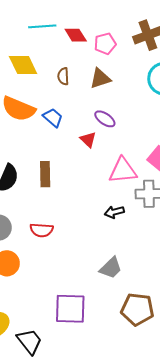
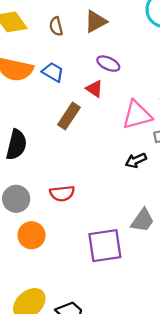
brown rectangle: (45, 174) -> (69, 116), moved, turned 45
purple square: (70, 309) -> (105, 246), moved

